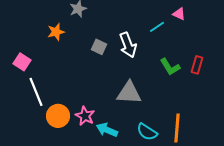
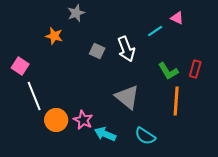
orange star: (56, 32) -> (54, 36), turned 30
gray triangle: (129, 93) -> (127, 97), turned 36
orange line: (177, 128) -> (176, 101), moved

